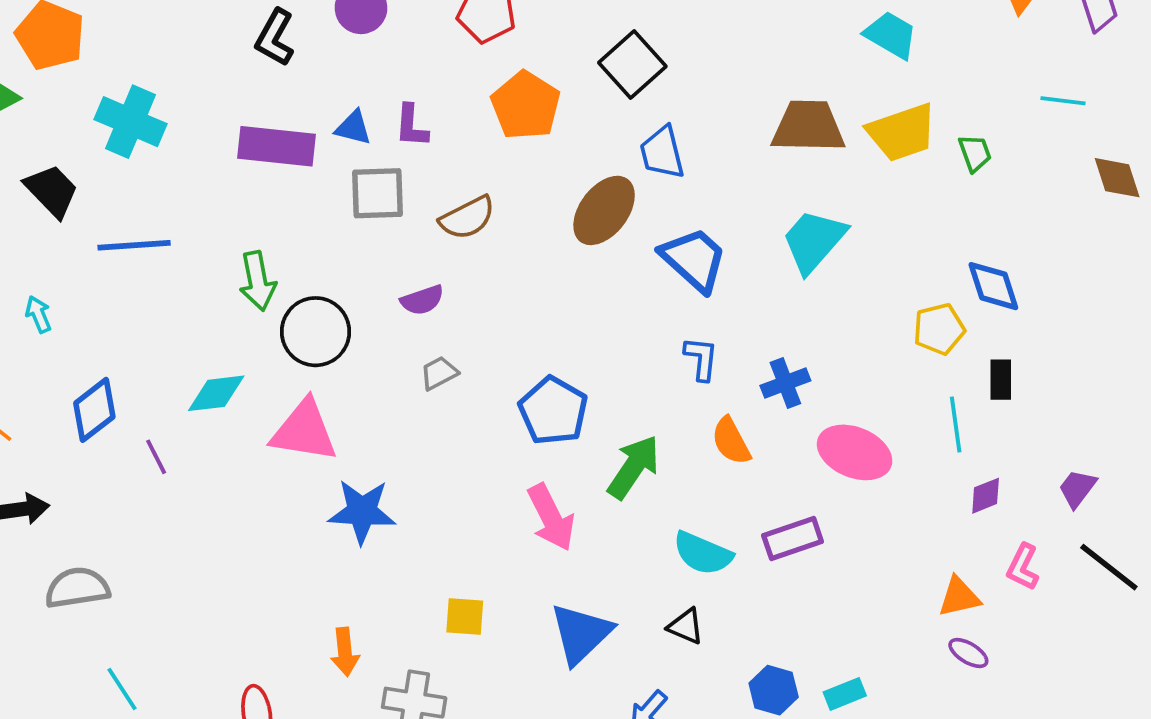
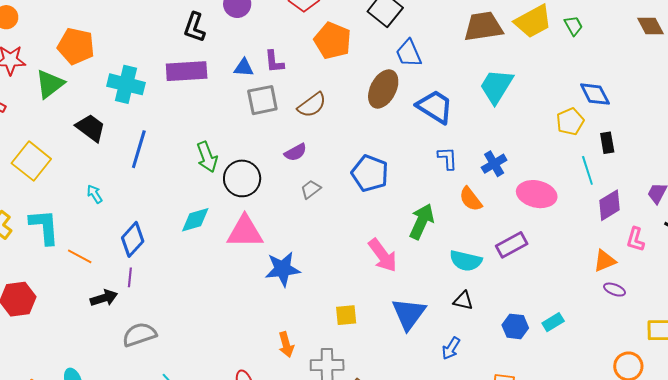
purple rectangle: (276, 146) -> (187, 71), moved
blue line: (134, 245) -> (139, 149), turned -60
blue pentagon: (553, 411) -> (370, 173), moved
purple line: (156, 457) -> (130, 277), moved, turned 42
purple diamond: (986, 496) -> (610, 205), size x1.5

